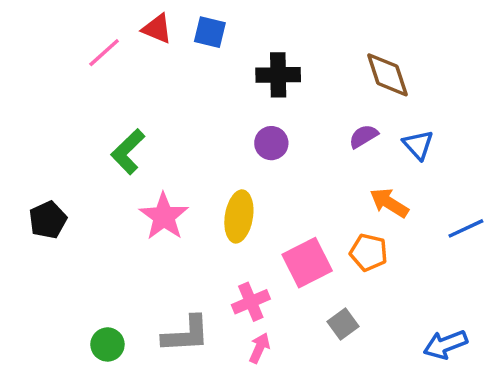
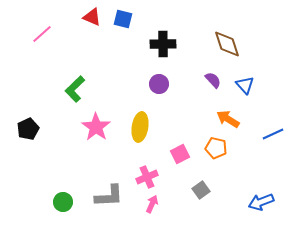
pink line: (104, 53) -> (42, 34), moved
purple semicircle: (364, 136) -> (213, 80), turned 78
pink square: (307, 263) -> (180, 154), size x0.7

